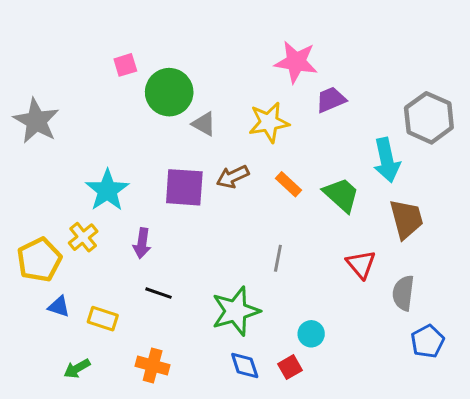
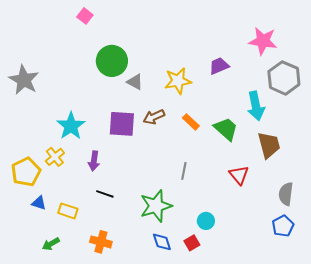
pink star: (296, 62) -> (263, 41), moved
pink square: (125, 65) -> (85, 16), moved, turned -35
gray semicircle: (403, 293) -> (286, 194), moved

